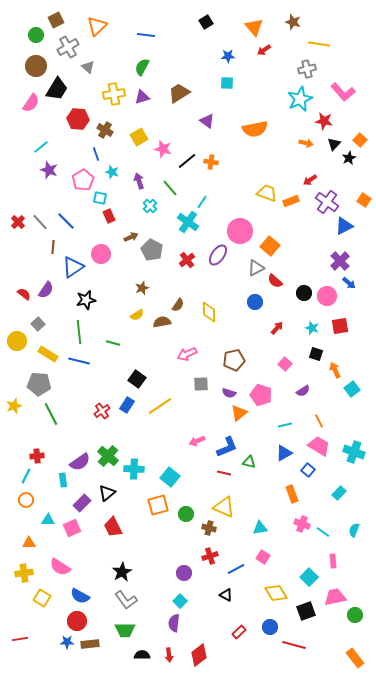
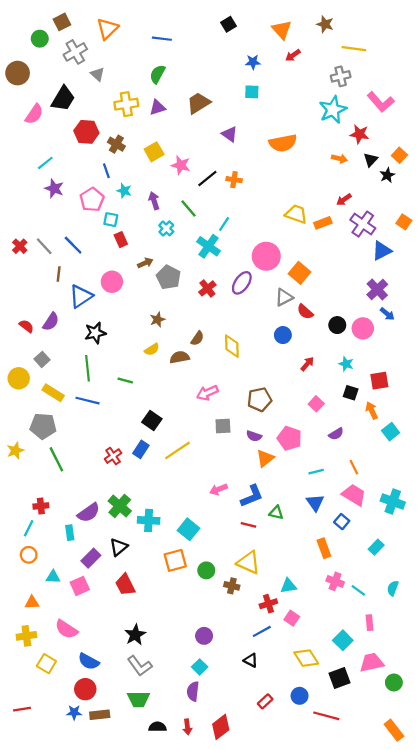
brown circle: (36, 66) -> (18, 73), moved
red square: (340, 326) -> (379, 381), moved
blue triangle: (284, 453) -> (315, 503), turned -36
red cross: (210, 556) -> (268, 604), moved

